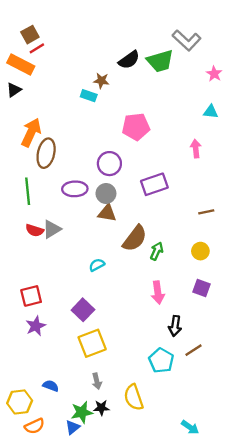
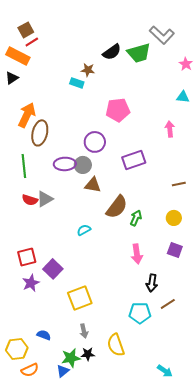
gray circle: (106, 193) -> (83, 165), moved
purple square: (83, 310) -> (53, 269), moved
cyan pentagon: (161, 360) -> (140, 313), turned -30

